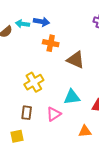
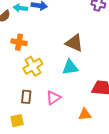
orange cross: (51, 43) -> (19, 42), moved
cyan triangle: (72, 97) -> (70, 67), moved

